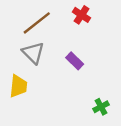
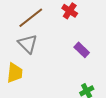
purple rectangle: (75, 61) -> (82, 50), moved

